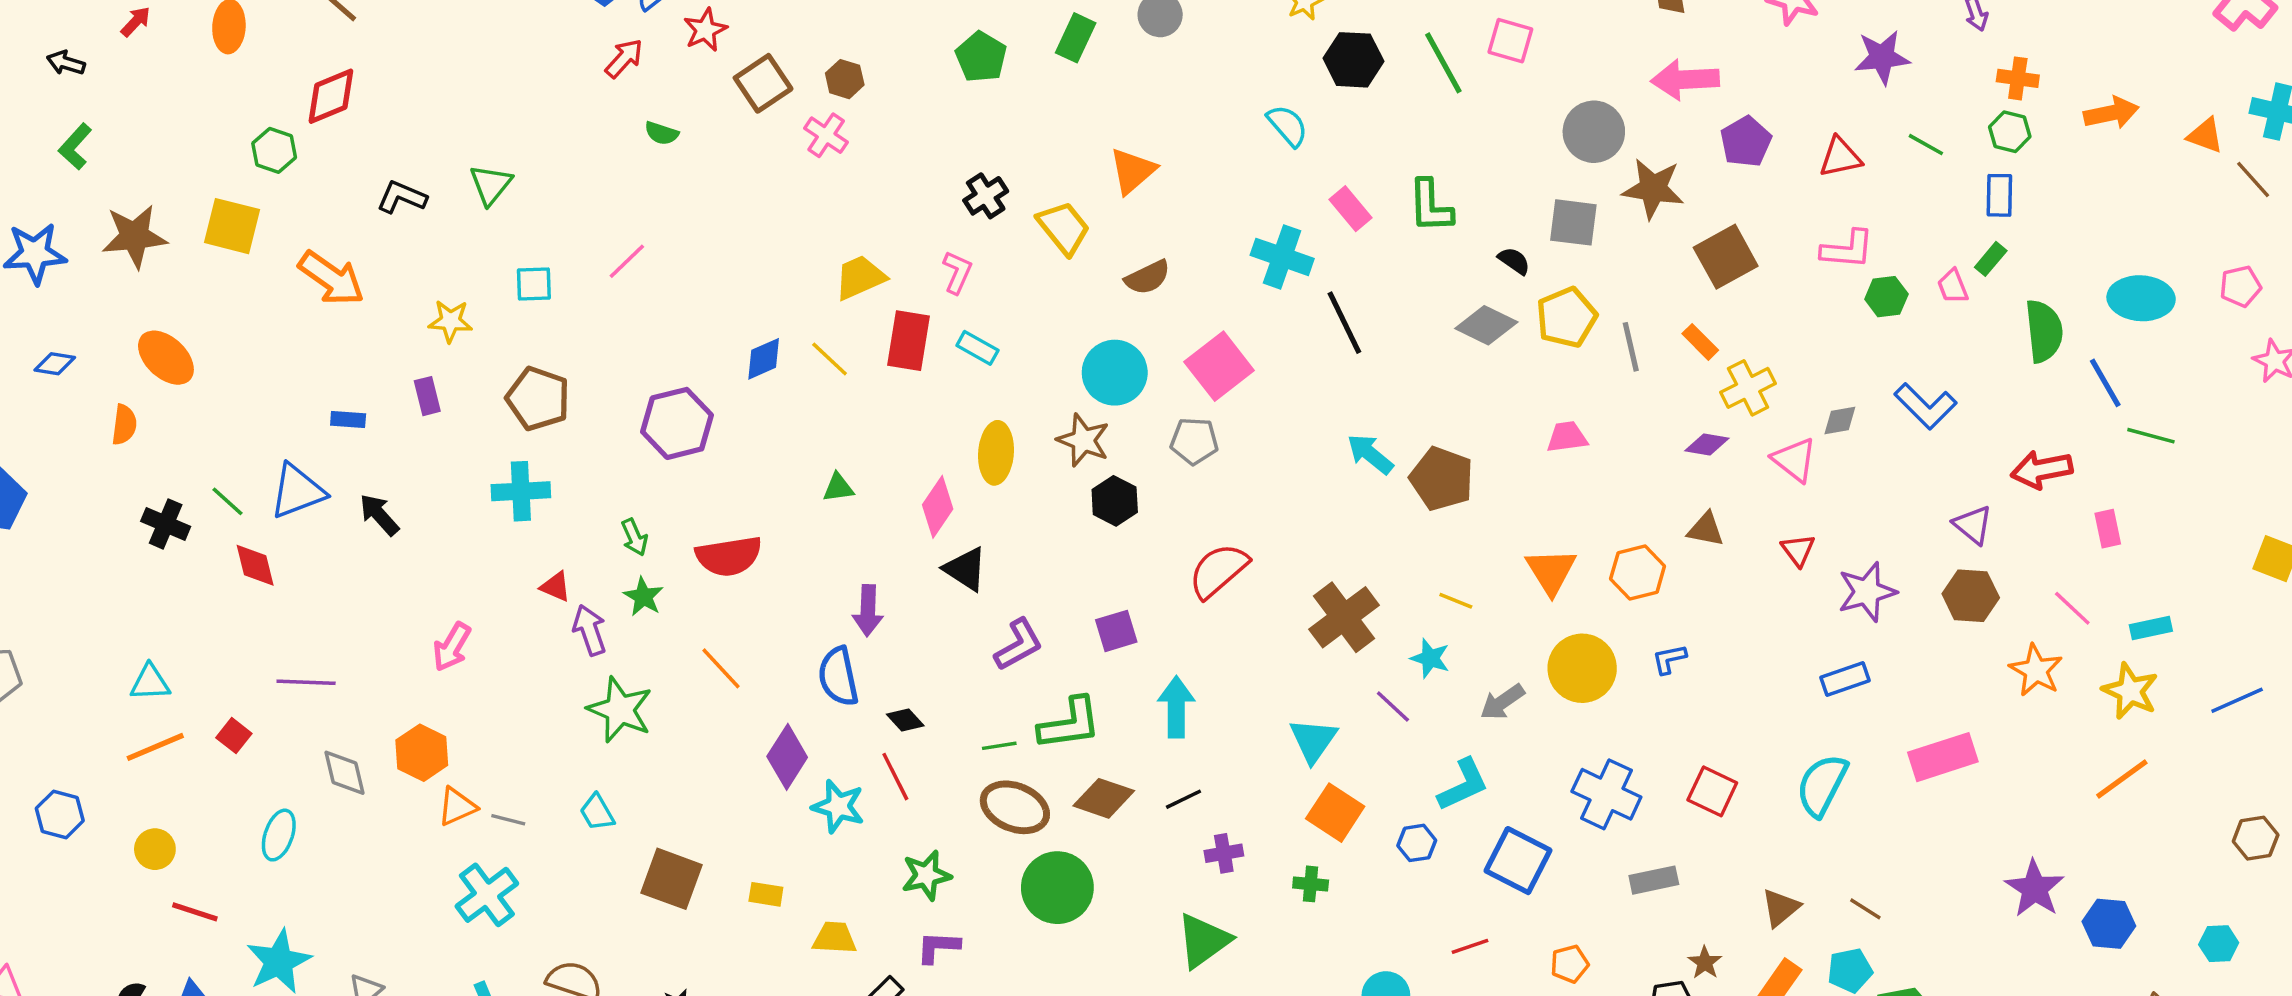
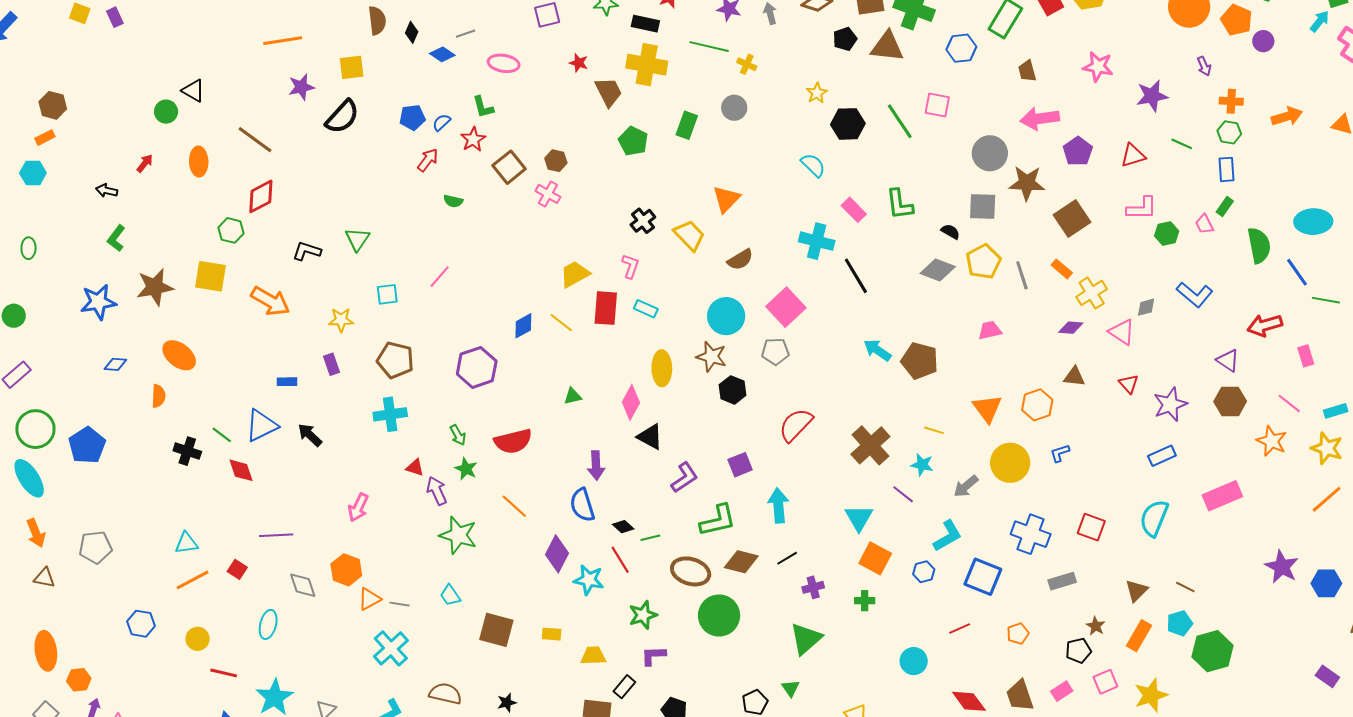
green line: (999, 746) -> (650, 538), moved

